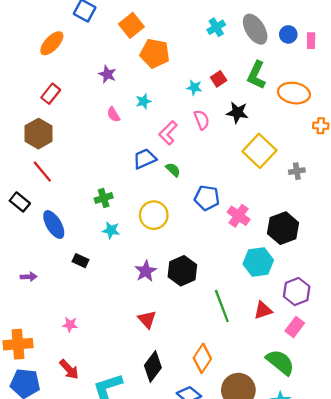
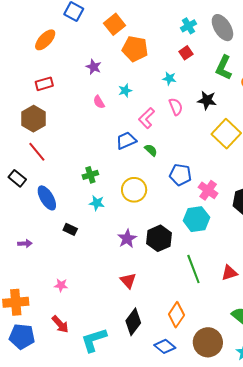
red square: (219, 79) -> (186, 53), moved
red rectangle: (51, 94) -> (44, 84), turned 36
cyan hexagon: (258, 262) -> (196, 219), moved

